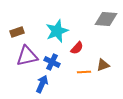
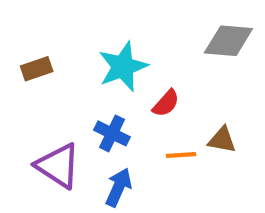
purple triangle: (27, 56) -> (58, 166), moved, turned 45
brown triangle: (103, 65) -> (222, 140), turned 32
blue arrow: (42, 84) -> (118, 187), moved

